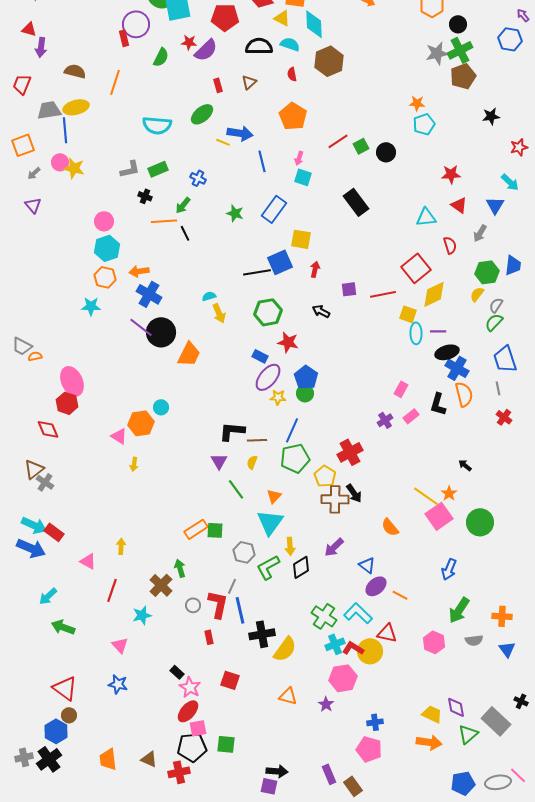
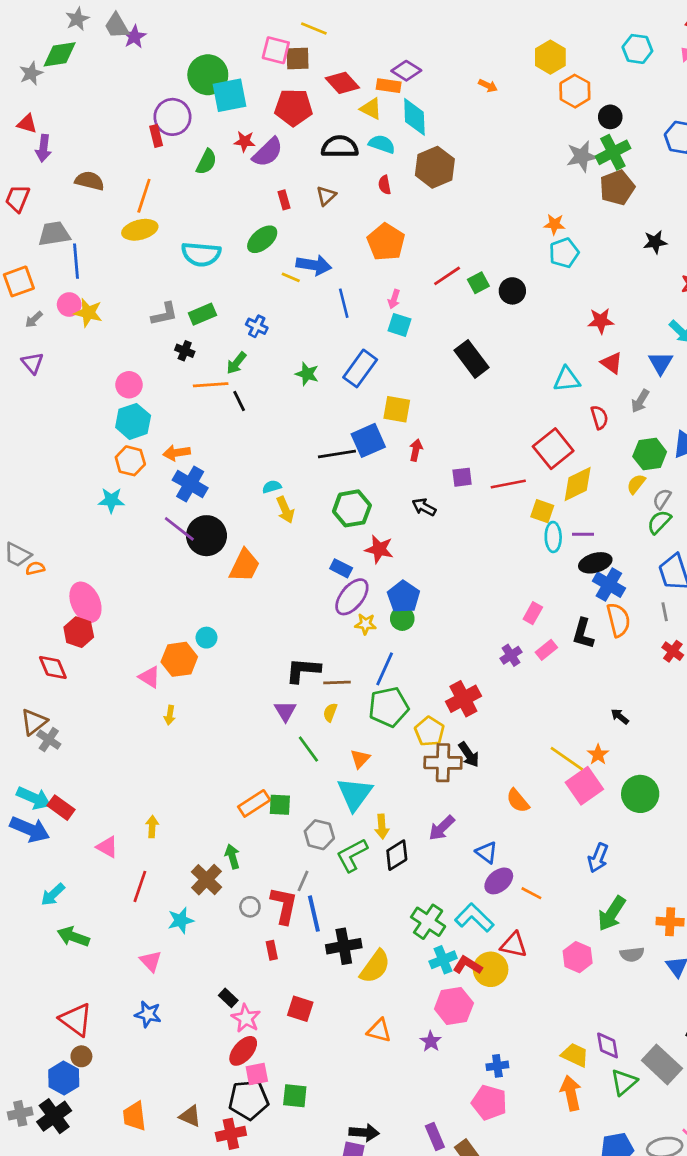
yellow ellipse: (76, 107) -> (140, 230), moved
orange arrow: (429, 742) -> (571, 1093), turned -110

